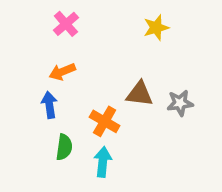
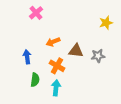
yellow star: (156, 28) -> (106, 23), moved
orange arrow: (62, 72) -> (53, 42), moved

